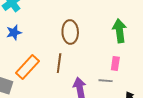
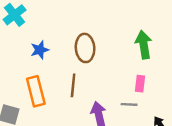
blue star: (14, 33) -> (40, 50), moved
orange rectangle: (28, 67) -> (36, 91), turned -55

